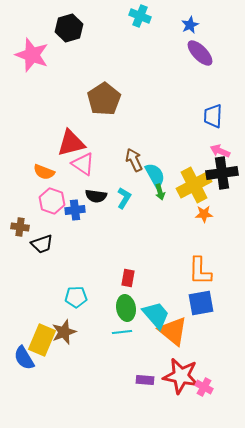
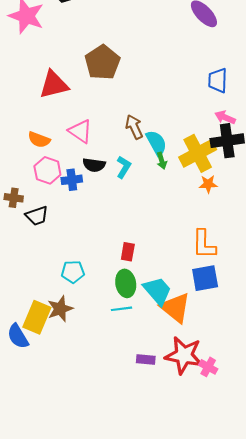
red triangle: (71, 143) -> (54, 85), moved

